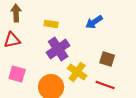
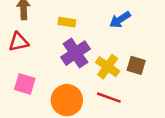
yellow cross: (77, 72) -> (108, 67), moved
red line: (105, 85) -> (109, 98), moved

